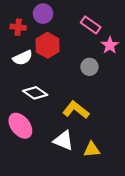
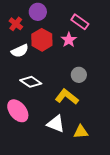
red cross: (18, 27) -> (16, 24), turned 32
pink star: (110, 45) -> (69, 40), moved
gray circle: (89, 67) -> (79, 75), moved

